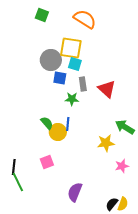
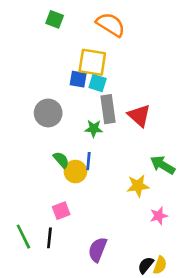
gray circle: (51, 60) -> (48, 113), moved
blue square: (60, 78) -> (78, 79), moved
gray rectangle: (83, 84) -> (108, 109), size x1.5
black line: (14, 167) -> (49, 238), moved

